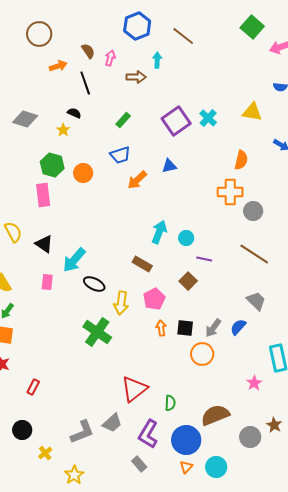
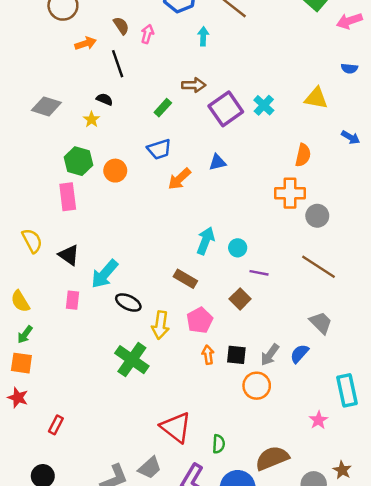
brown arrow: (136, 77) -> (194, 85), moved
red triangle: (134, 389) -> (176, 427), turned -44

